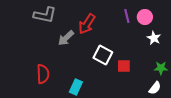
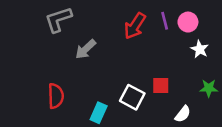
gray L-shape: (45, 15) -> (58, 19), turned 150
red arrow: (87, 24) -> (135, 26), moved
white square: (103, 55) -> (132, 97), moved
white semicircle: (155, 88) -> (183, 114), moved

